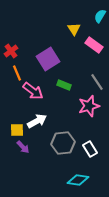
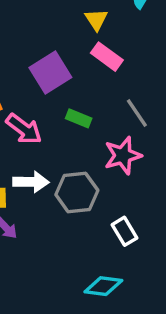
pink rectangle: (94, 45) -> (107, 57), moved
white arrow: (37, 121) -> (31, 182), turned 30
gray hexagon: (63, 143) -> (77, 193), moved

